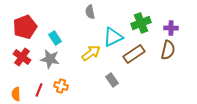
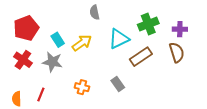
brown semicircle: (168, 50) -> (177, 52), turned -30
yellow arrow: (91, 53) -> (82, 43), moved
orange cross: (61, 86) -> (82, 87), moved

